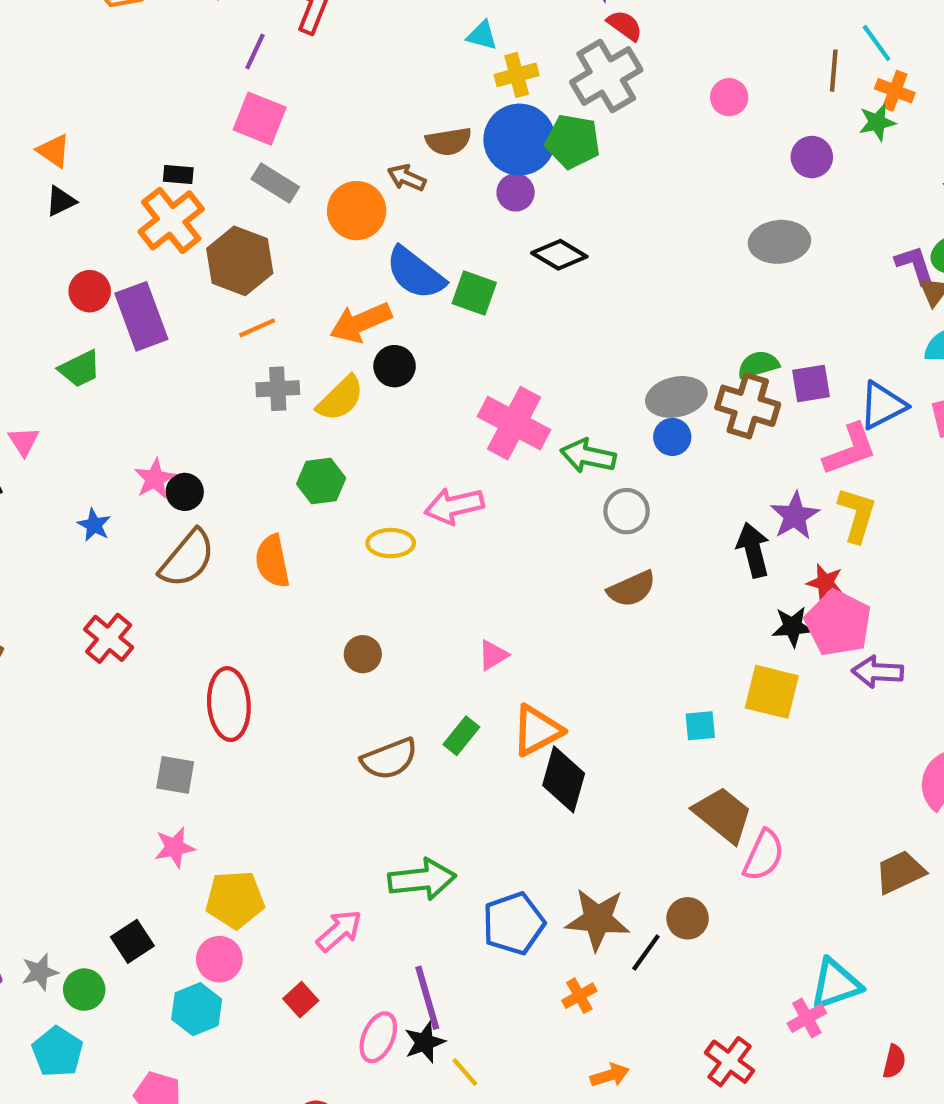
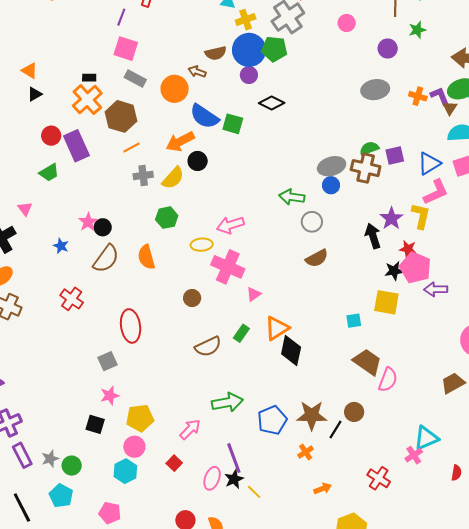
orange cross: (895, 91) -> (418, 96), moved
pink cross: (514, 423) -> (228, 267), moved
pink L-shape: (850, 449) -> (436, 192), moved
gray square: (175, 775) -> (107, 361), turned -30
black square: (132, 941) -> (95, 424), moved, turned -36

